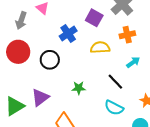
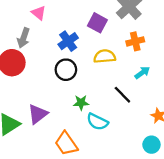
gray arrow: (21, 21) -> (24, 38), moved
black circle: (50, 60) -> (66, 70), moved
cyan semicircle: (114, 108) -> (97, 122), moved

